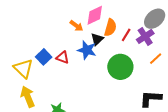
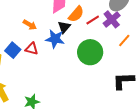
orange arrow: (76, 26) -> (30, 25), moved
orange semicircle: (110, 28) -> (76, 14), turned 30
red line: (126, 35) -> (93, 20), turned 32

